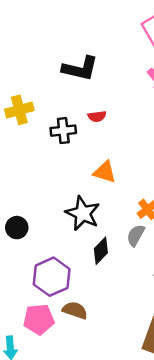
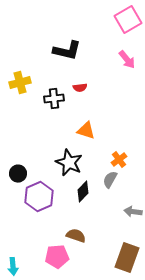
purple hexagon: (52, 277) -> (39, 197), moved
brown semicircle: (75, 310) -> (76, 236), moved
pink pentagon: (39, 319) -> (57, 257), moved

